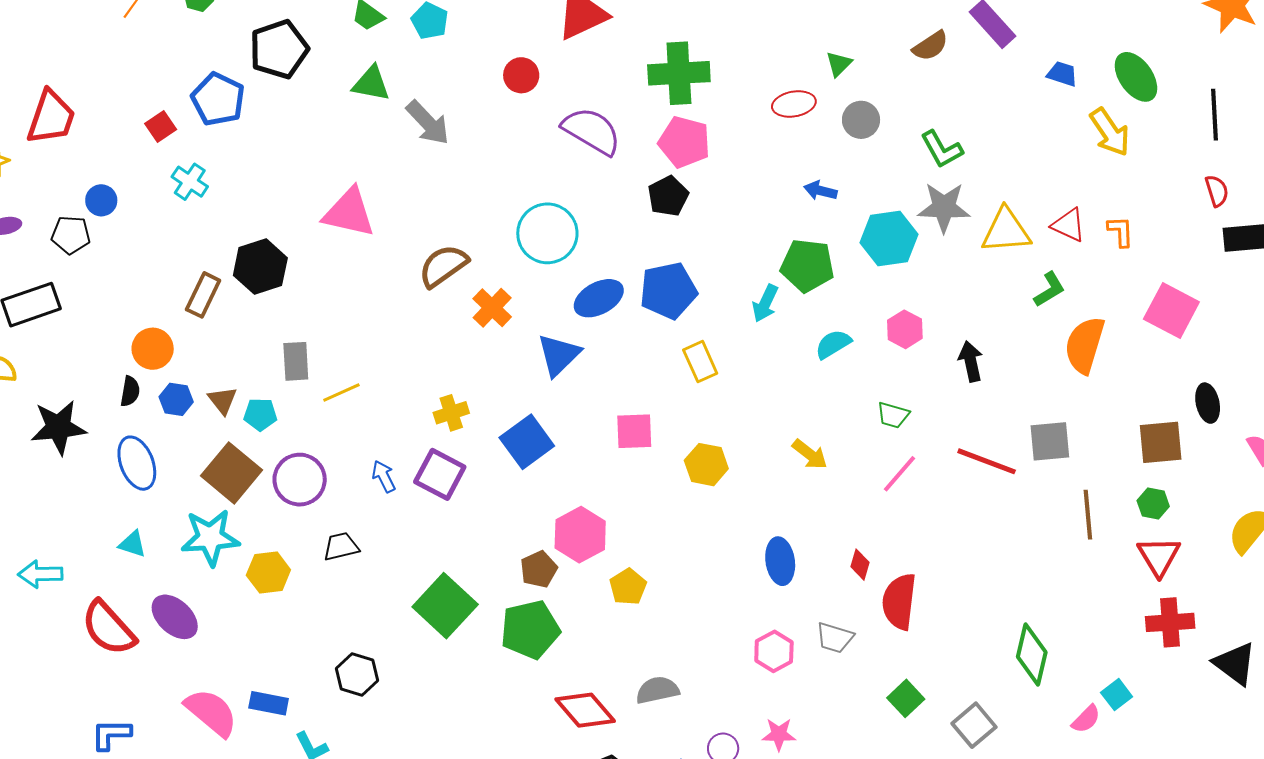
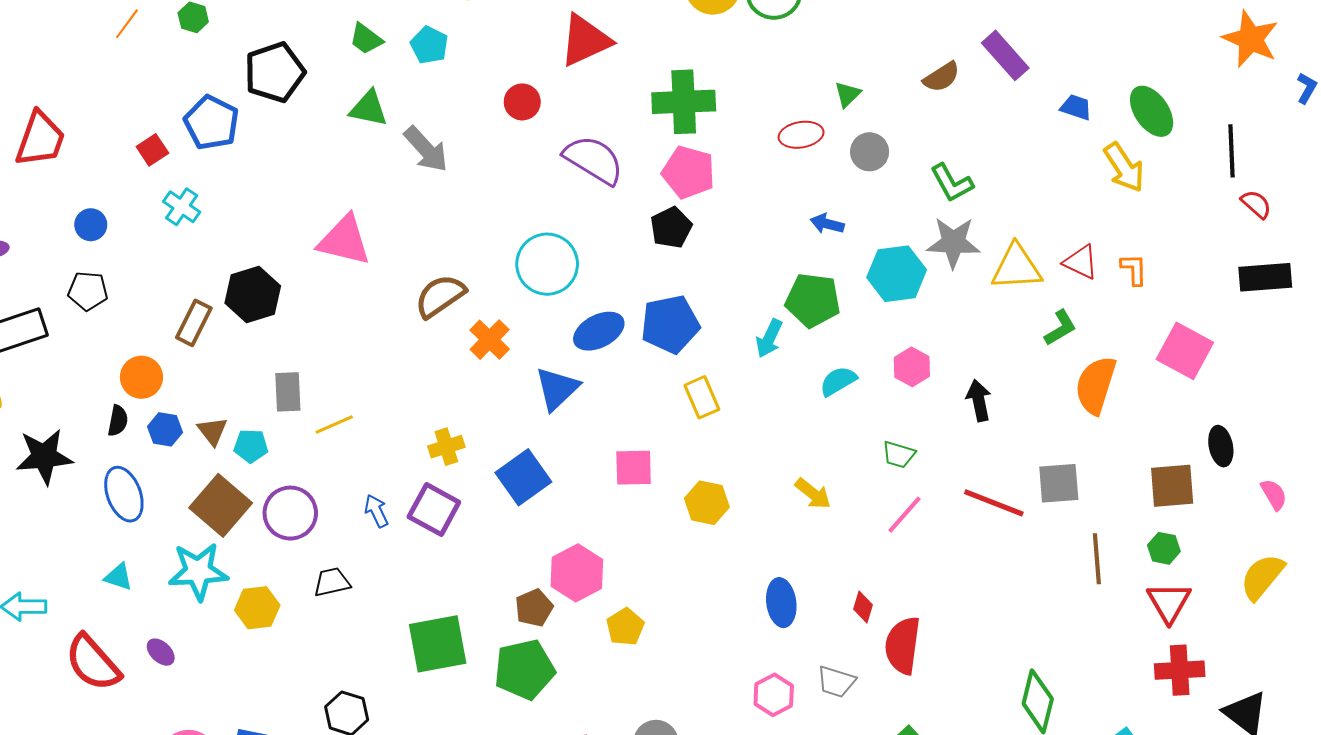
red semicircle: (1217, 191) -> (1256, 204), moved, turned -32
black pentagon: (71, 235) -> (88, 291), moved
green square: (445, 606) -> (438, 644), turned 36
purple ellipse: (175, 617) -> (161, 652), size x0.6

